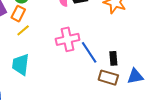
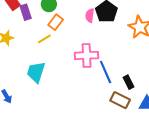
orange rectangle: (18, 14) -> (56, 22), moved
black rectangle: (113, 58) -> (128, 82), turned -32

